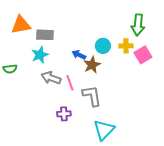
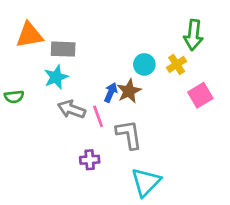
yellow cross: (126, 46) -> (177, 64), turned -32
blue arrow: (79, 55) -> (111, 92), moved, turned 88
pink square: (143, 55) -> (200, 95), moved

